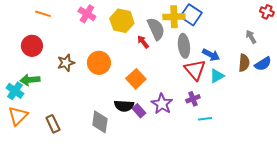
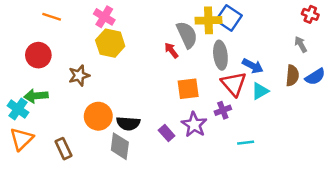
red cross: (267, 12) -> (310, 14), moved
yellow hexagon: (122, 21) -> (110, 43), moved
orange circle: (99, 63) -> (98, 116), moved
orange square: (136, 79) -> (188, 89), moved, turned 36
purple cross: (193, 99) -> (223, 110), moved
black semicircle: (124, 106) -> (128, 123), moved

